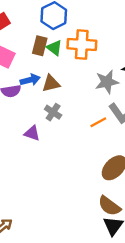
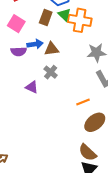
green triangle: (54, 48) -> (64, 15), moved
orange line: (98, 122) -> (83, 102), moved

